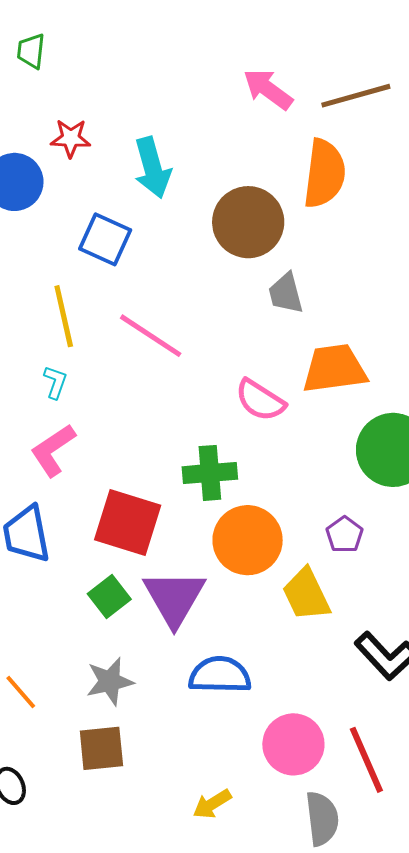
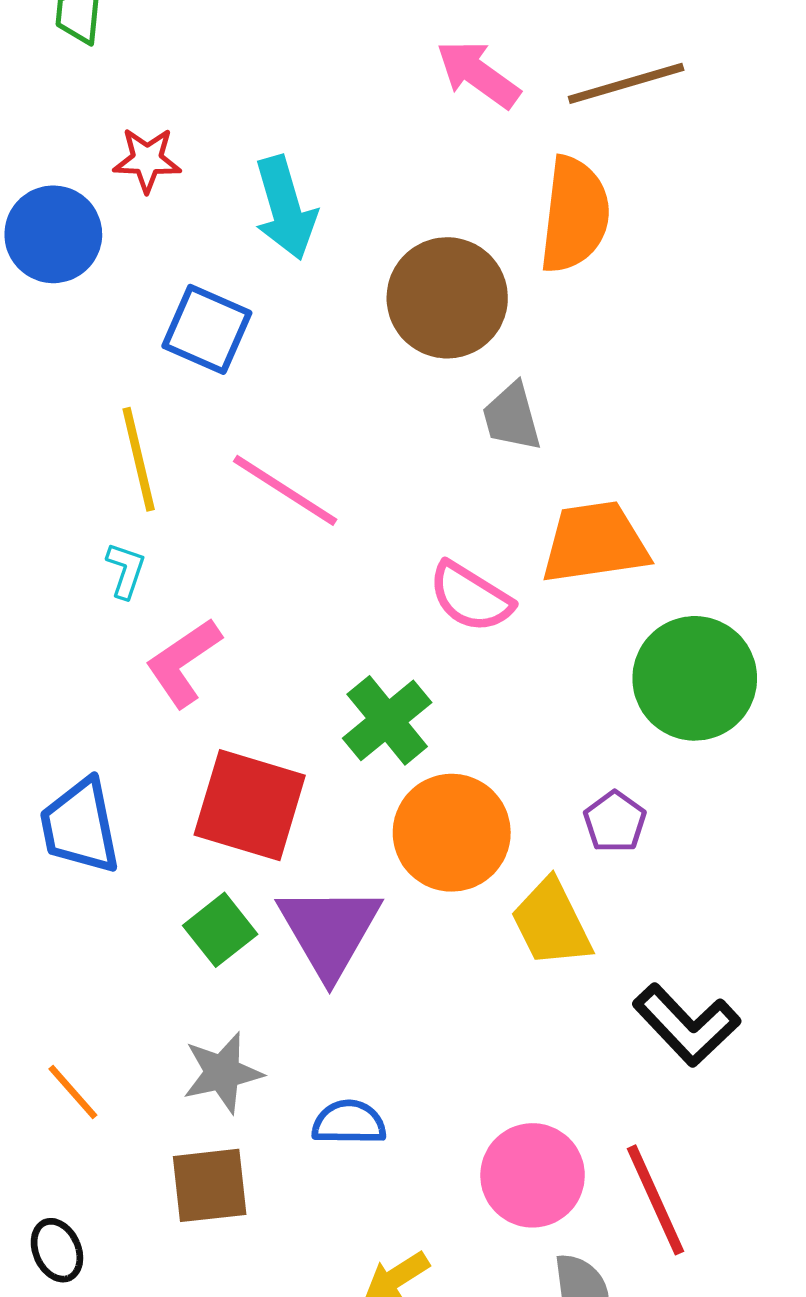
pink L-shape: (53, 450) -> (183, 663), moved
green cross: (210, 473) -> (387, 720), turned -34
blue semicircle: (220, 675) -> (349, 1123), moved, size x0.7

